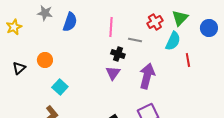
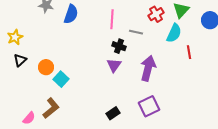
yellow star: (14, 27) -> (15, 37), moved
orange circle: (45, 60) -> (46, 67), moved

